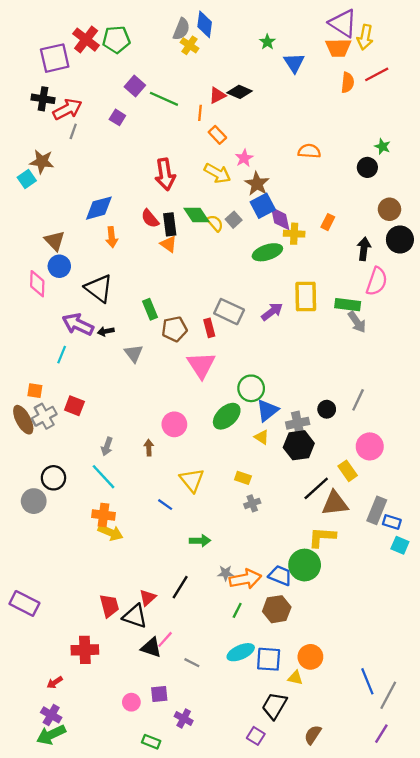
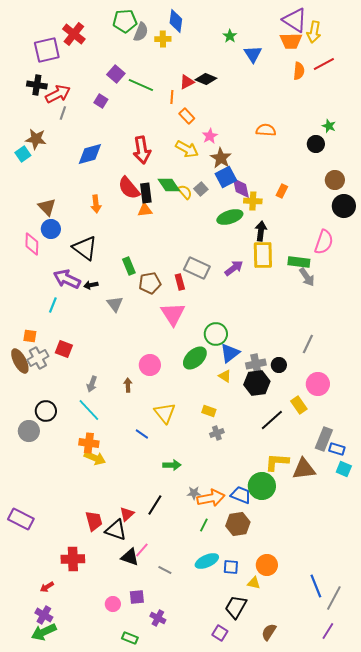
gray semicircle: (181, 29) -> (141, 32), moved
green pentagon: (116, 40) -> (125, 21), moved
yellow cross: (190, 45) -> (163, 39), turned -35
blue diamond: (99, 208) -> (90, 154), moved
red semicircle: (150, 219) -> (129, 188), size x1.4
orange triangle: (169, 244) -> (145, 210), turned -42
black arrow: (364, 249) -> (261, 231), moved
black circle: (327, 409) -> (279, 365), moved
brown triangle: (335, 503) -> (304, 469), moved
blue square: (269, 659) -> (231, 567), size x0.7

